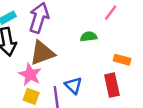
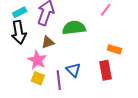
green semicircle: (89, 37) -> (74, 28), moved, size x1.6
brown triangle: (42, 53) -> (48, 42), size x0.6

